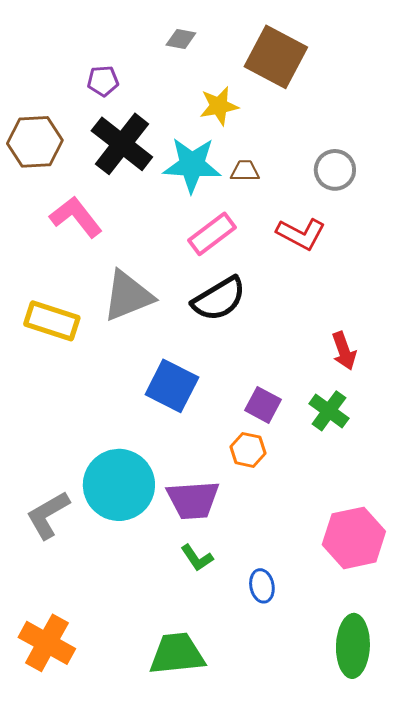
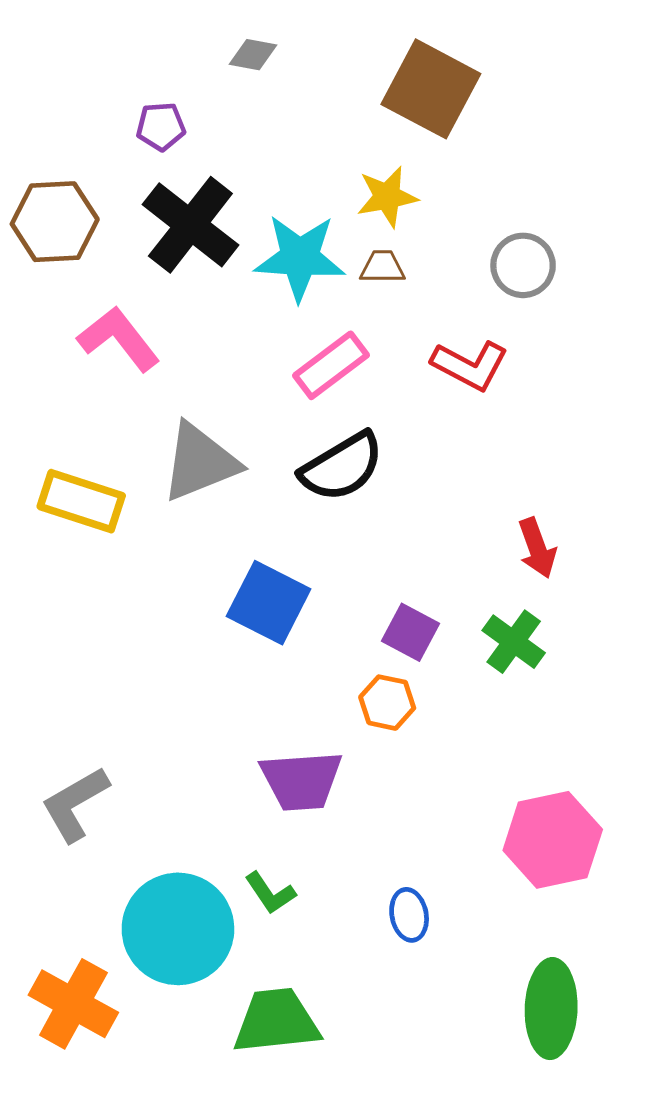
gray diamond: (181, 39) -> (253, 55), moved
yellow star: (219, 106) -> (387, 197), moved
cyan circle: (119, 485) -> (178, 929), moved
green L-shape: (197, 558) -> (270, 893), moved

